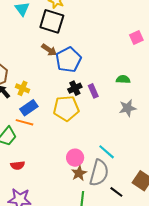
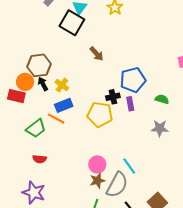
black square: (52, 21) -> (72, 23), moved
blue pentagon: (68, 60) -> (133, 80), moved

